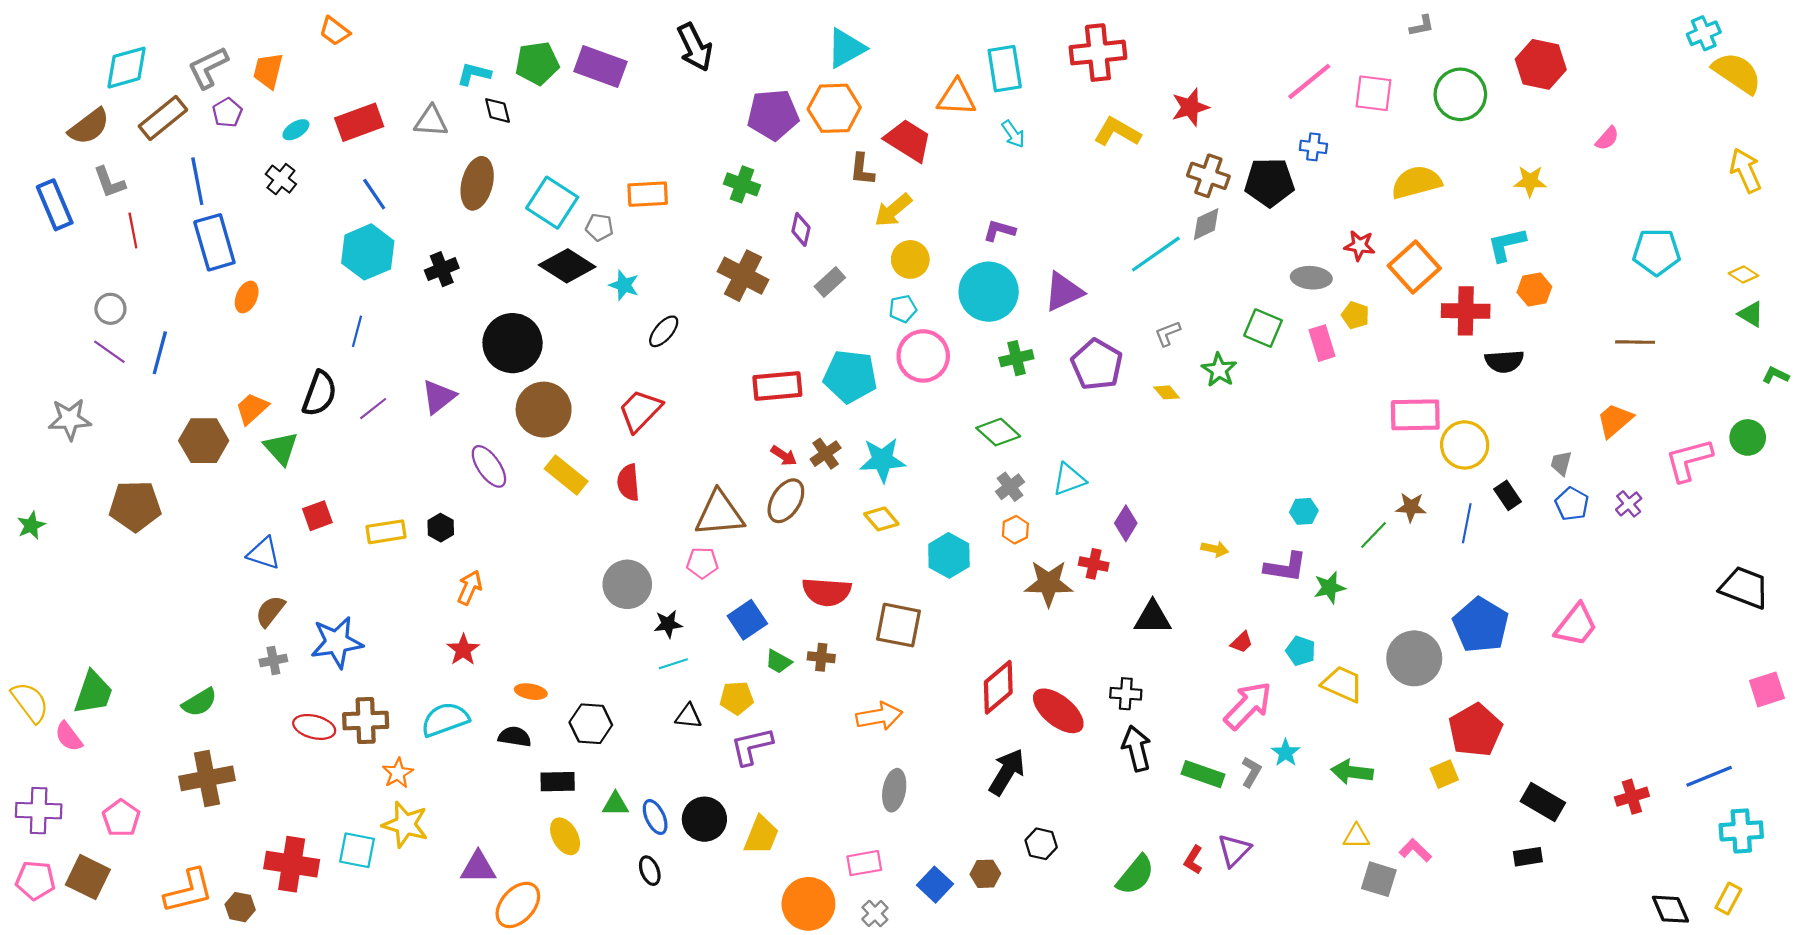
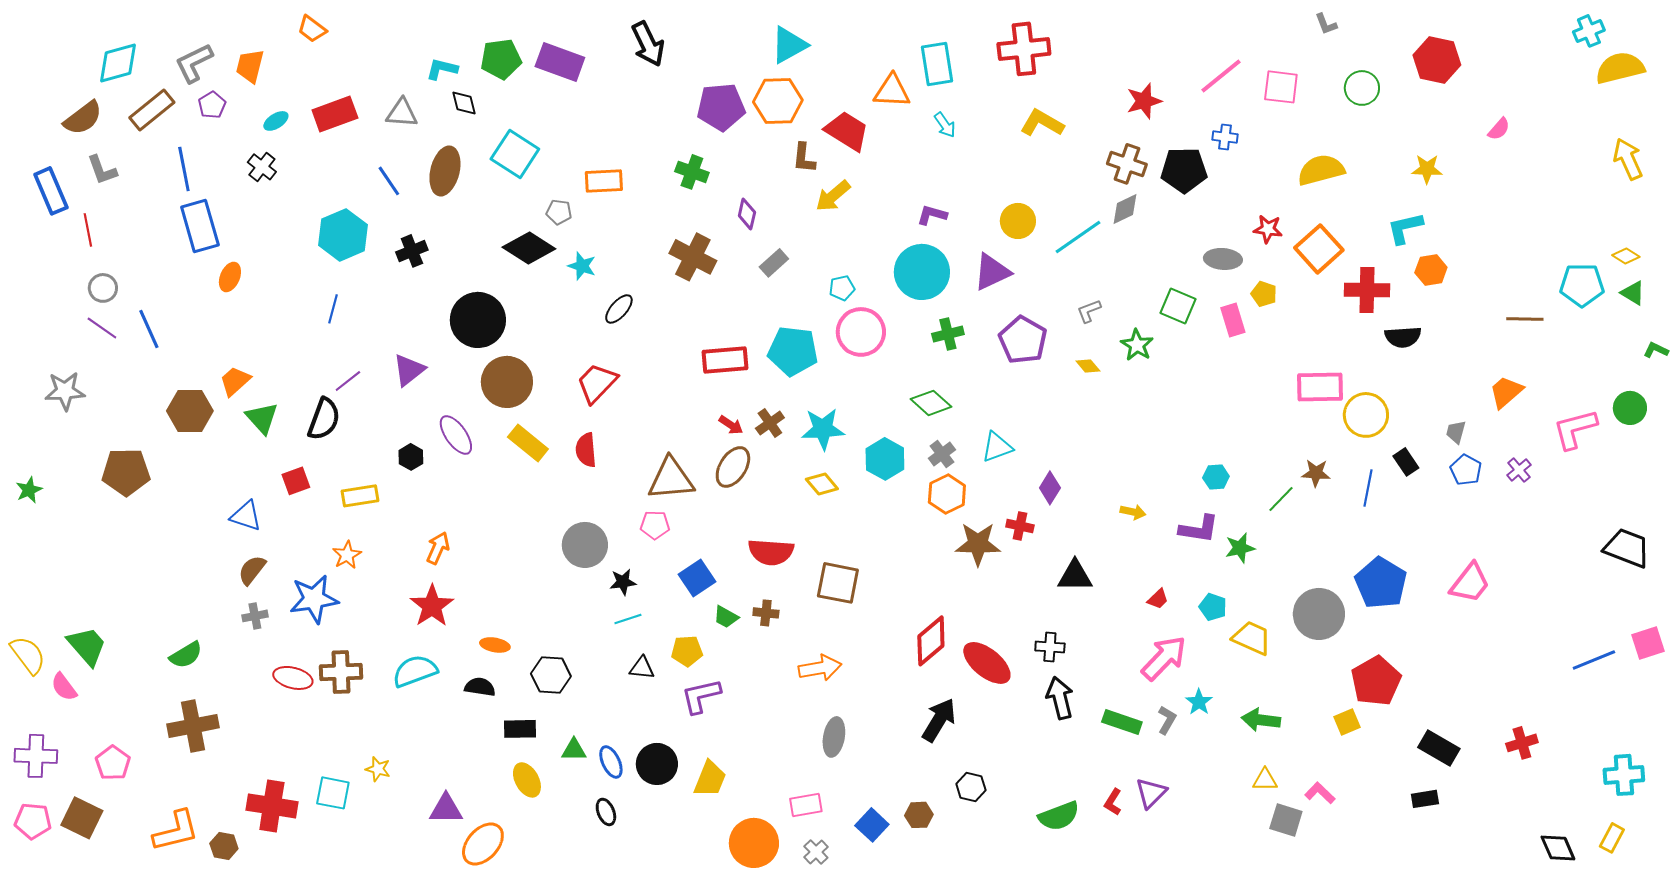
gray L-shape: (1422, 26) -> (1326, 24), turned 80
yellow semicircle: (1737, 73) -> (1620, 68), turned -48
green circle: (1460, 94) -> (1362, 88), size x0.7
red star: (1190, 107) -> (1144, 101), moved
blue line: (374, 194) -> (389, 181), moved
cyan square: (552, 203) -> (515, 154), moved
red line: (133, 231) -> (88, 230), moved
cyan pentagon: (1657, 252) -> (1582, 285), moved
yellow circle: (910, 259) -> (1018, 221), moved
blue line: (160, 353) -> (149, 329), turned -39
black semicircle: (320, 393) -> (324, 419), moved
black hexagon: (441, 528) -> (411, 457), moved
orange hexagon: (1015, 530) -> (947, 494), size x1.5
cyan hexagon: (949, 555) -> (885, 459), moved
red star: (463, 650) -> (432, 606), size x1.4
green trapezoid: (93, 693) -> (87, 646), turned -60
orange star: (398, 773) -> (347, 555), moved
blue line: (1709, 776) -> (1594, 660), moved
yellow star: (405, 825) -> (378, 769), size x0.6
green semicircle: (1135, 875) -> (1059, 816), turned 30

